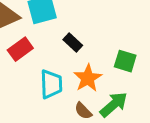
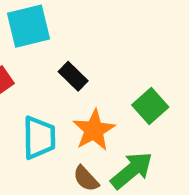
green square: (125, 61) -> (150, 106), turned 30

